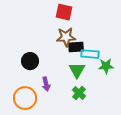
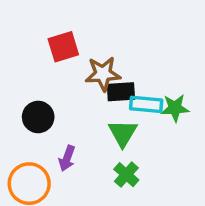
red square: (64, 12) -> (63, 47), moved, turned -30
green star: (106, 66) -> (175, 108), moved
purple arrow: (46, 84) -> (67, 158), turned 32

